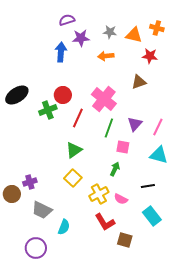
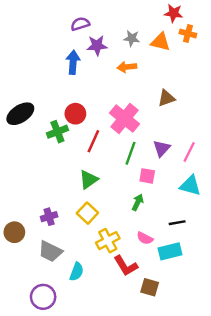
red star: (150, 56) -> (174, 13), moved
purple cross: (30, 182) -> (49, 217), moved
yellow cross: (99, 194) -> (108, 241), moved
cyan rectangle: (152, 216) -> (170, 251), moved, turned -66

